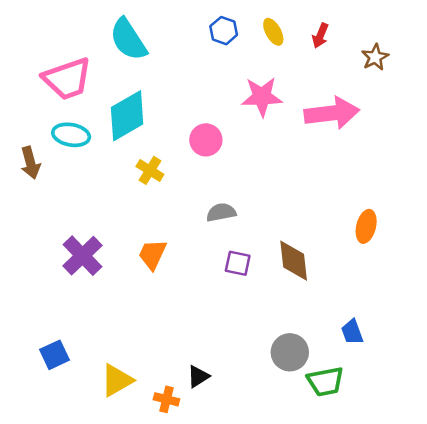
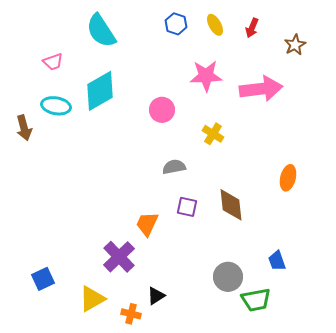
pink trapezoid: (67, 79) -> (53, 62), size x0.5
yellow cross: (150, 170) -> (213, 134), moved
orange trapezoid: (152, 254) -> (147, 224), moved
purple cross: (83, 256) -> (119, 257), moved

